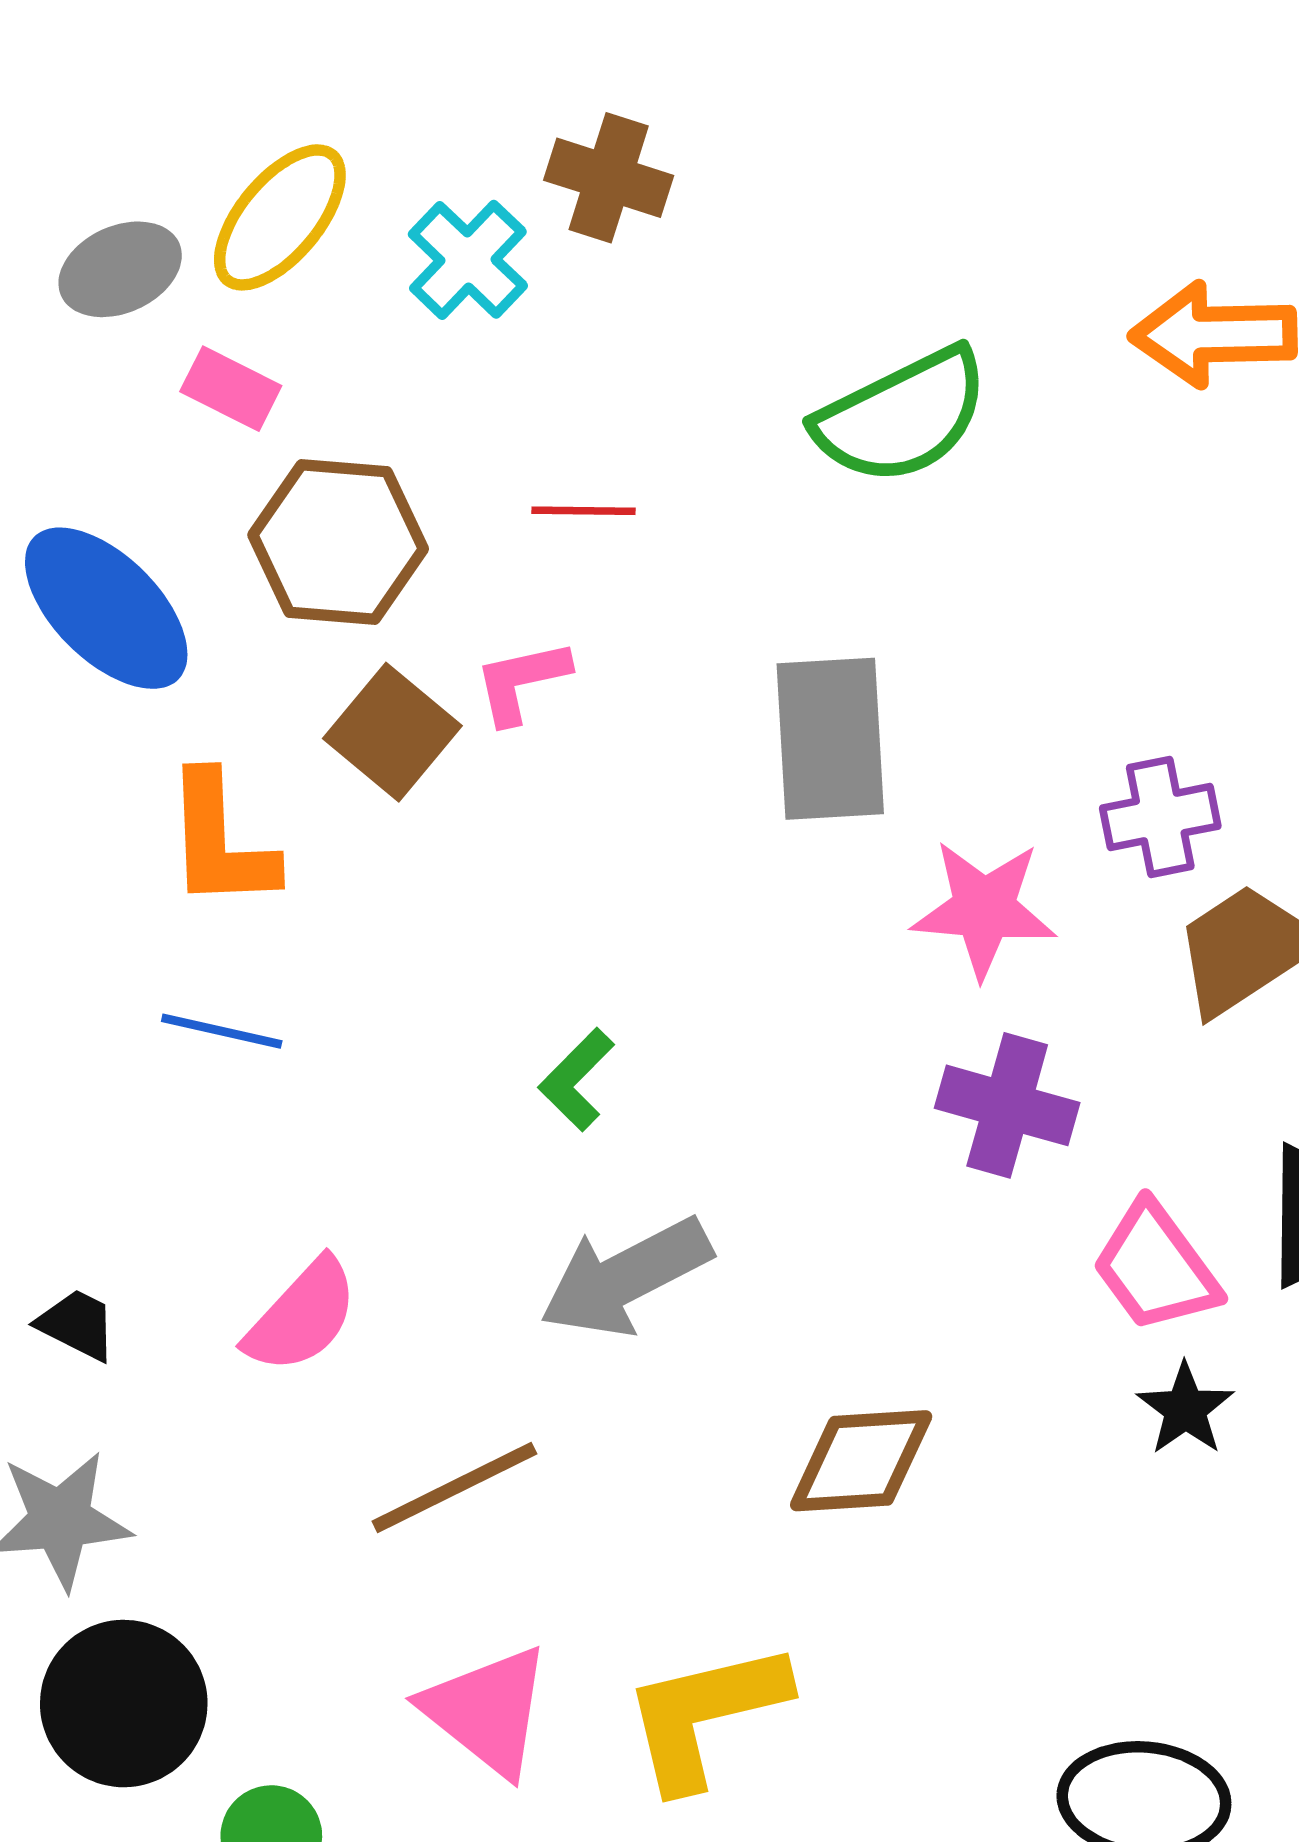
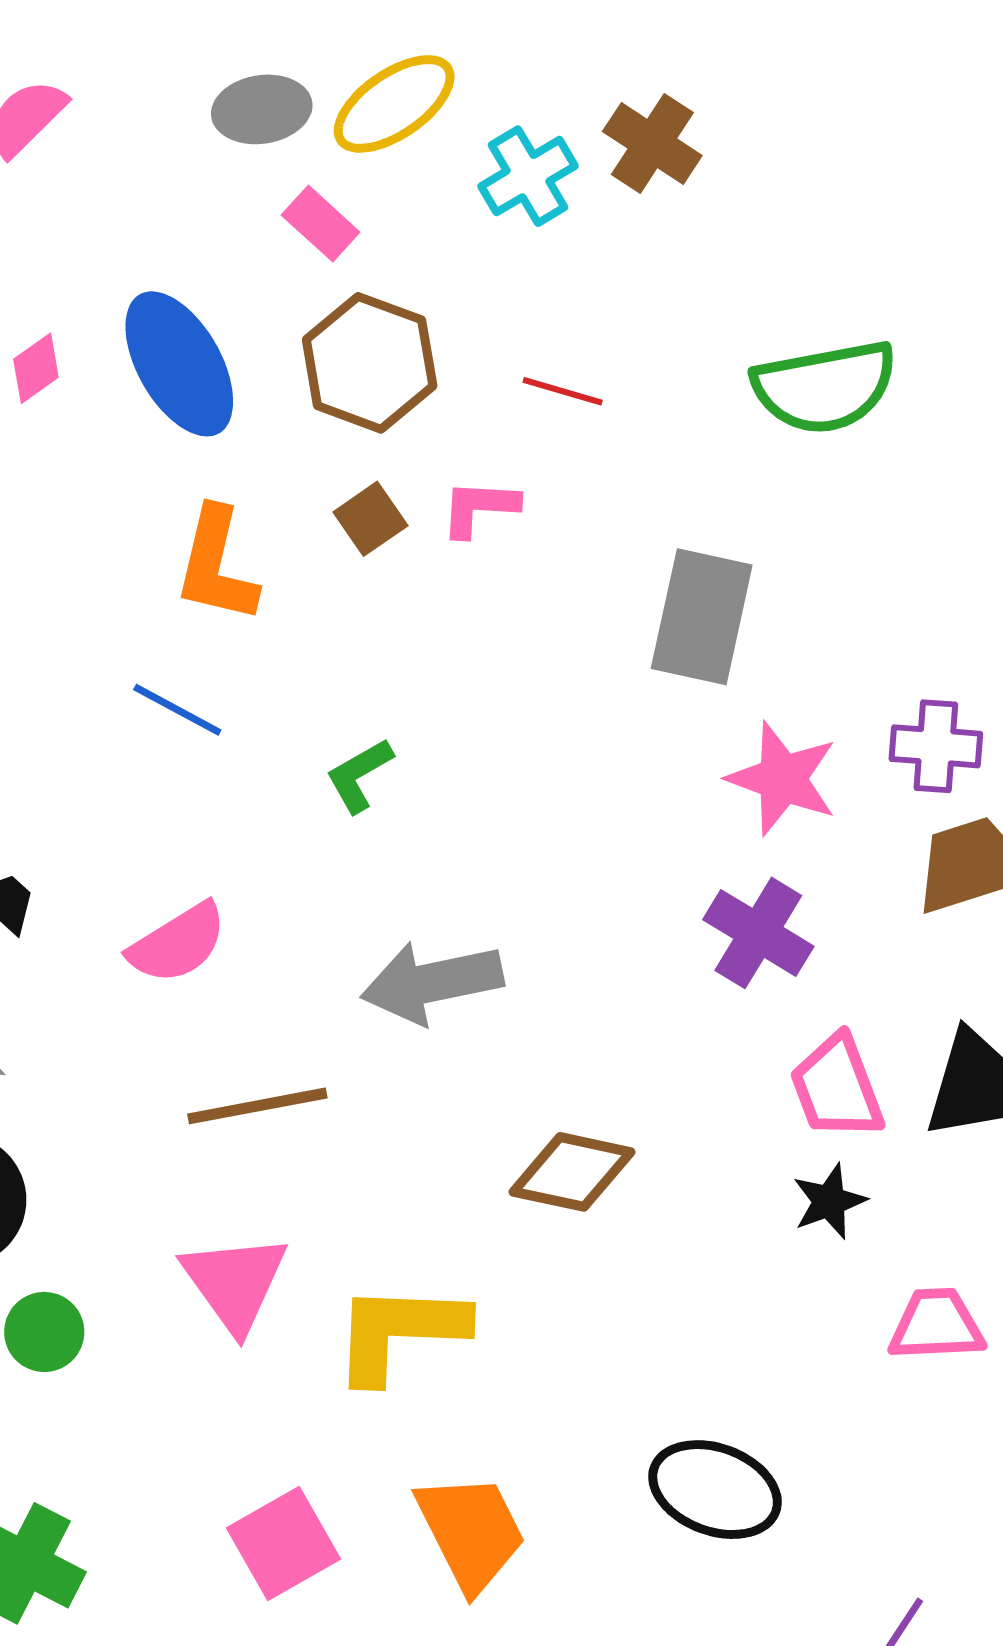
brown square: (392, 732) -> (370, 519), size x0.7
green L-shape: (576, 1080) -> (359, 775), moved

